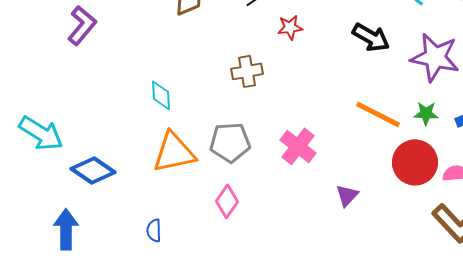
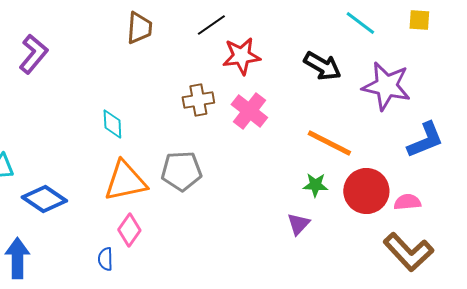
red star: (290, 27) -> (241, 56), size x1.5
green star: (426, 113) -> (315, 185), moved
pink cross: (298, 146) -> (249, 111), moved
pink diamond: (227, 201) -> (129, 230), moved

